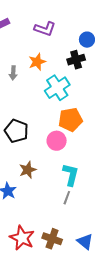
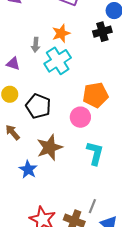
cyan cross: (57, 88) -> (58, 61), moved
brown star: (28, 170) -> (49, 147), size x1.4
gray line: (67, 198) -> (92, 206), moved

